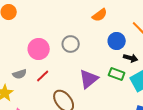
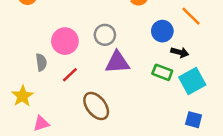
gray semicircle: (20, 74) -> (41, 62), moved, turned -80
purple triangle: (89, 79) -> (117, 62), moved, turned 35

